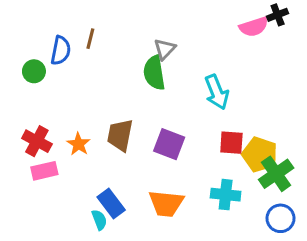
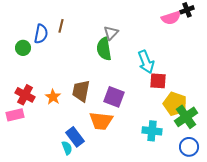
red square: (231, 143) -> (158, 81), moved
pink rectangle: (44, 171) -> (15, 115), moved
orange trapezoid: (166, 203) -> (101, 121), moved

